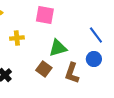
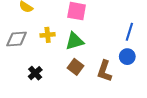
blue line: (96, 35) -> (129, 32), turned 54
green triangle: (58, 48) -> (74, 41), moved

